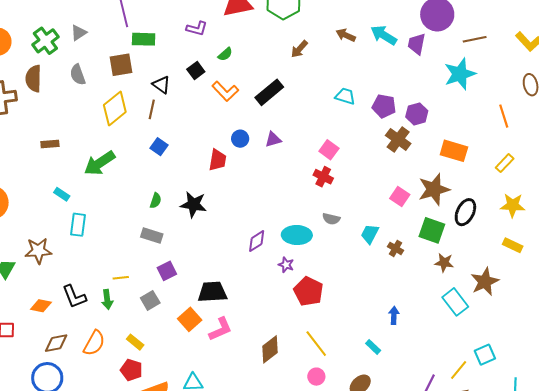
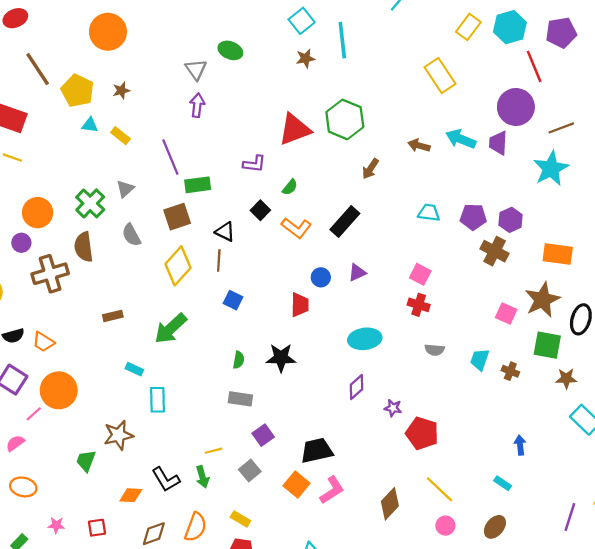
cyan ellipse: (297, 235) -> (365, 339), moved

